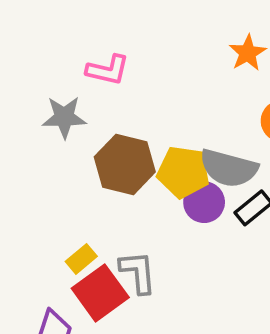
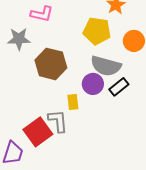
yellow pentagon: (183, 172) -> (97, 31), moved
yellow rectangle: (81, 259) -> (73, 102), moved, turned -56

